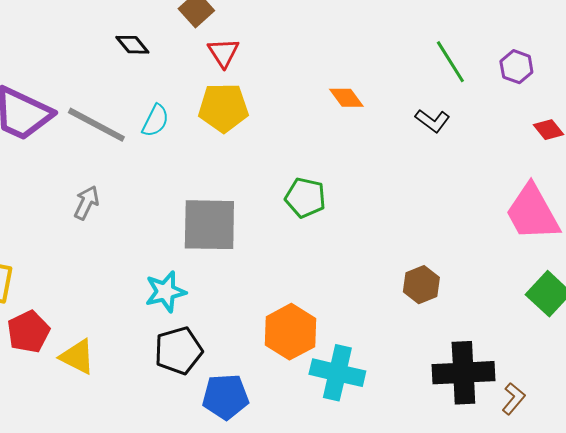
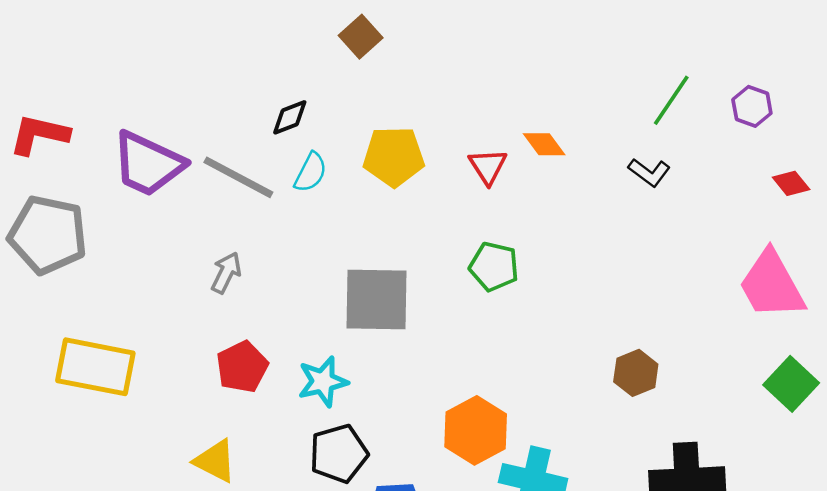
black diamond: (132, 45) -> (290, 117), moved, turned -72
red triangle: (223, 53) -> (488, 166), moved
green line: (450, 62) -> (671, 100), turned 66
red pentagon: (28, 332) -> (242, 367), moved

